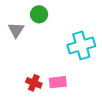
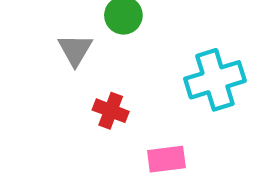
red cross: (34, 83) -> (111, 111), moved

